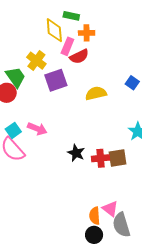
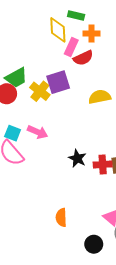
yellow cross: (36, 61) -> (40, 91), moved
green trapezoid: (16, 77) -> (16, 78), turned 95
cyan square: (13, 130) -> (13, 133), turned -35
orange semicircle: (95, 216) -> (61, 218), moved

